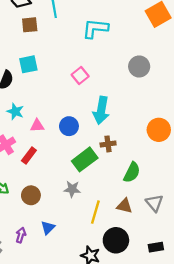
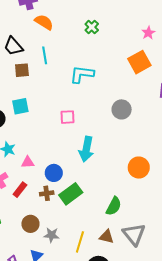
pink square: (80, 76) -> (67, 117), turned 35
blue circle: (69, 126) -> (54, 173), moved
brown cross: (108, 144) -> (47, 193), moved
gray star: (72, 189) -> (51, 235), moved
brown circle: (31, 195) -> (30, 224), moved
gray triangle: (154, 203) -> (134, 234), size x1.4

